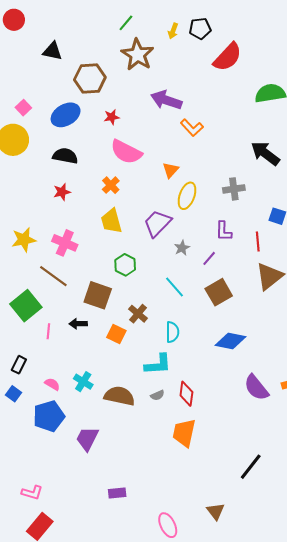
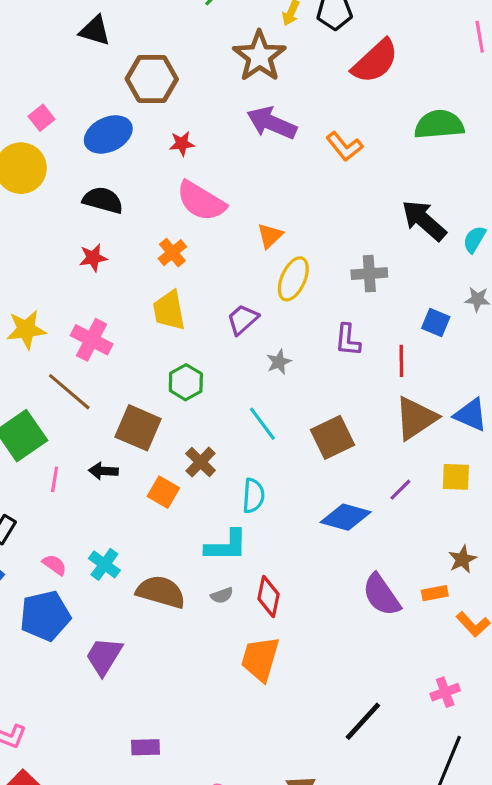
brown star: (138, 55) -> (259, 56), moved
orange L-shape: (192, 128) -> (344, 146), moved
purple trapezoid: (157, 223) -> (243, 319), size x0.7
purple line: (209, 258) -> (400, 490), moved

